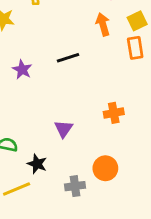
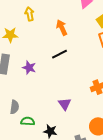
orange arrow: (103, 24) -> (62, 28), moved

